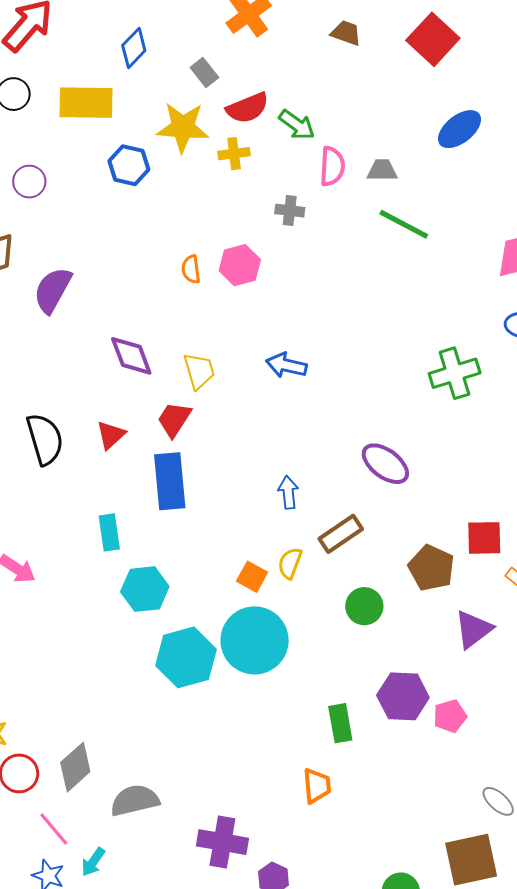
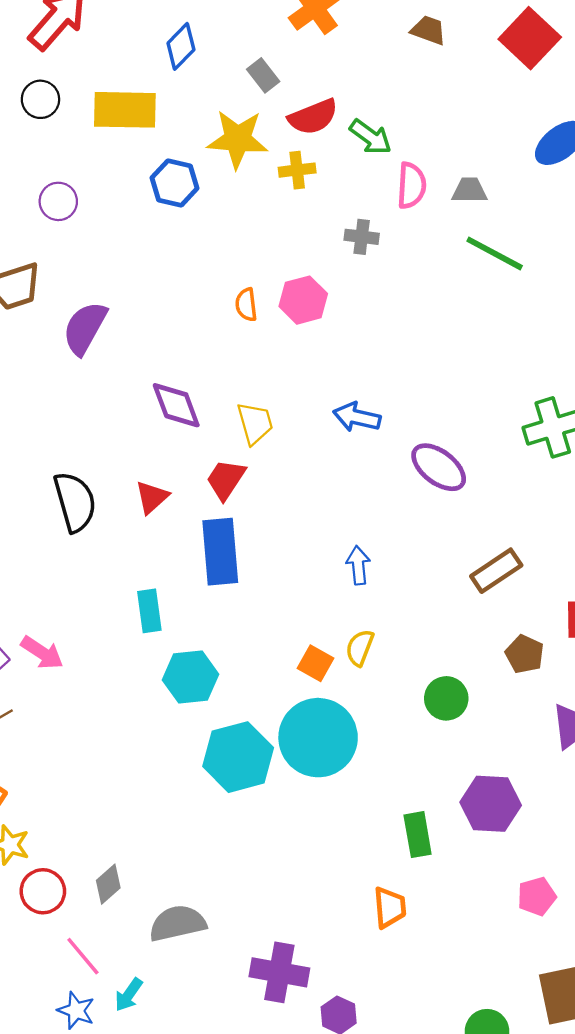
purple ellipse: (385, 464) -> (439, 467), moved
brown rectangle: (341, 534) -> (496, 571), moved
brown pentagon: (431, 568) -> (525, 654), size x0.7
pink pentagon: (450, 716) -> (537, 896), moved
gray diamond: (75, 767) -> (108, 884), size x0.7

